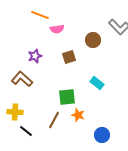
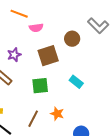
brown square: (69, 57) -> (48, 56), size x1.5
green square: (67, 97) -> (40, 86), moved

